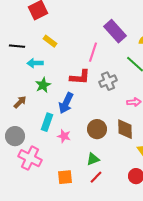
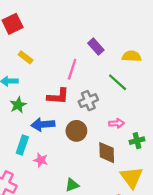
purple rectangle: (115, 31) -> (96, 47), size x0.7
blue arrow: (66, 103) -> (43, 124), turned 60
brown circle: (97, 129) -> (76, 131), moved

